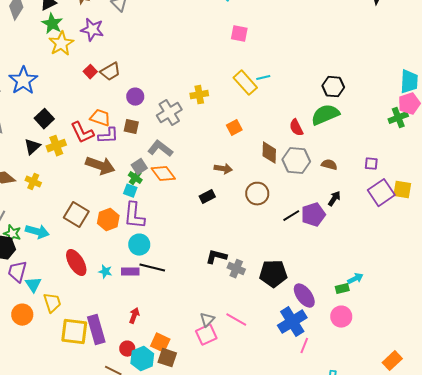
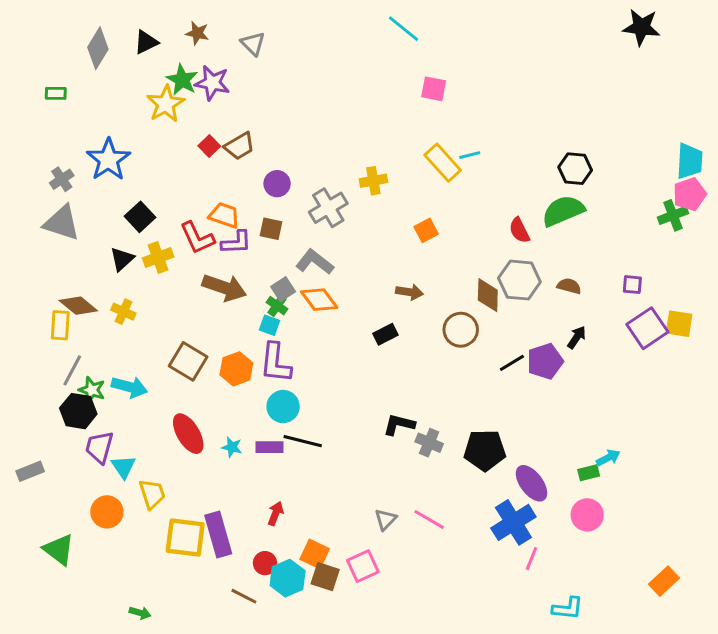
green star: (52, 24) -> (182, 80), moved
brown diamond: (269, 153) -> (488, 295), moved
pink square: (206, 335) -> (363, 566), moved

